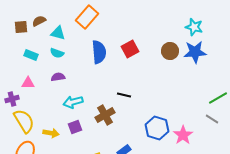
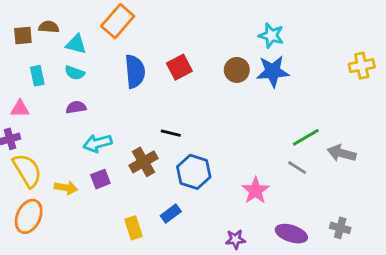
brown semicircle: (39, 21) -> (49, 27), turned 32
cyan rectangle: (31, 55) -> (37, 76), turned 56
pink triangle: (28, 83) -> (20, 109), moved
blue hexagon: (157, 128) -> (194, 172), moved

